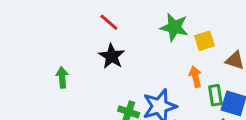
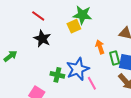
yellow square: (204, 41) -> (74, 26), moved
green arrow: (62, 77) -> (10, 56), turned 64

